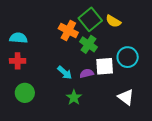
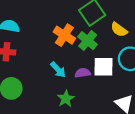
yellow semicircle: (113, 21) -> (119, 30), moved
orange cross: (68, 31) -> (64, 35), moved

